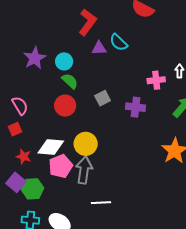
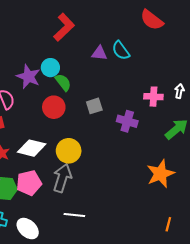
red L-shape: (88, 22) -> (64, 27), moved
purple star: (35, 58) -> (28, 77), moved, turned -30
cyan circle: (64, 61) -> (50, 68), moved
pink pentagon: (61, 166) -> (29, 183), moved

